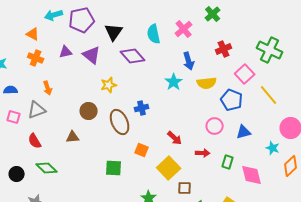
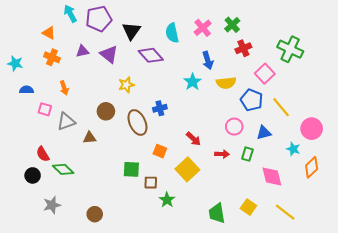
green cross: (213, 14) -> (232, 25), moved
cyan arrow: (54, 15) -> (70, 14), turned 78
yellow line: (269, 95) -> (281, 107), moved
gray triangle: (37, 110) -> (66, 121), moved
pink square: (14, 117) -> (45, 109), moved
red semicircle: (35, 141) -> (43, 154), moved
green rectangle: (228, 162) -> (247, 154), moved
brown square: (185, 188) -> (151, 183), moved

